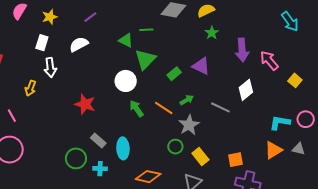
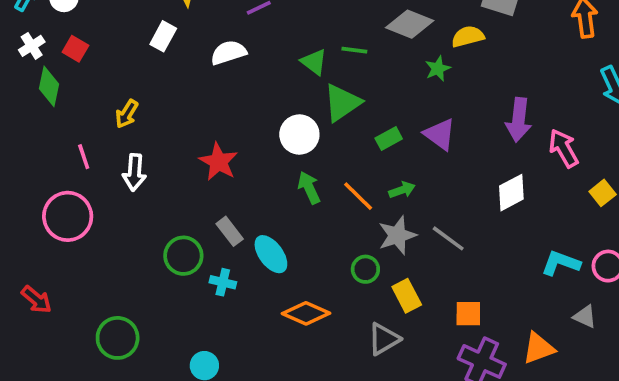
green star: (212, 33) -> (438, 69), moved
white arrow: (50, 67) -> (134, 172), moved
gray line: (220, 107) -> (448, 238), moved
cyan ellipse: (123, 148) -> (271, 254), turned -45
orange triangle: (273, 150) -> (539, 348), moved

